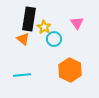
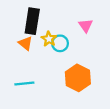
yellow star: (44, 27) -> (49, 39), moved

